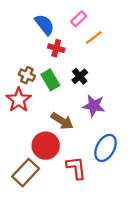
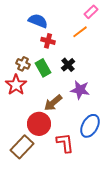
pink rectangle: (79, 19) -> (91, 12), moved
blue semicircle: (44, 25) -> (38, 21), turned -30
brown arrow: (62, 121) -> (53, 103), turned 108

